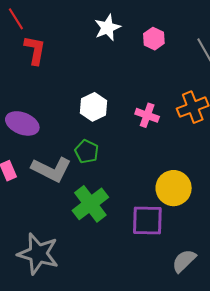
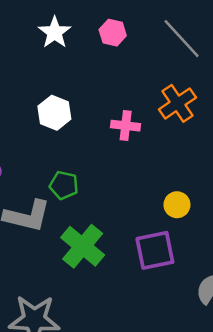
white hexagon: (93, 107) -> (54, 113), moved
yellow circle: (174, 188) -> (177, 205), size x0.6

